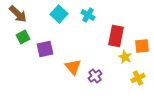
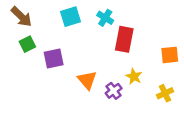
cyan square: (59, 14) -> (70, 17), turned 30
red rectangle: (116, 36) -> (124, 39), moved
yellow star: (125, 57) -> (134, 76), moved

